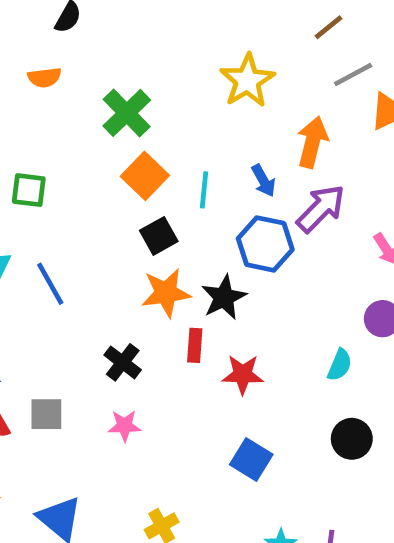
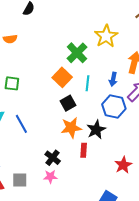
orange semicircle: (44, 77) -> (10, 39), moved
green cross: (127, 113) -> (77, 53), moved
blue arrow: (263, 181) -> (113, 79), turned 40
red star: (243, 374) -> (123, 165), moved, turned -30
pink star: (124, 426) -> (50, 177), moved

